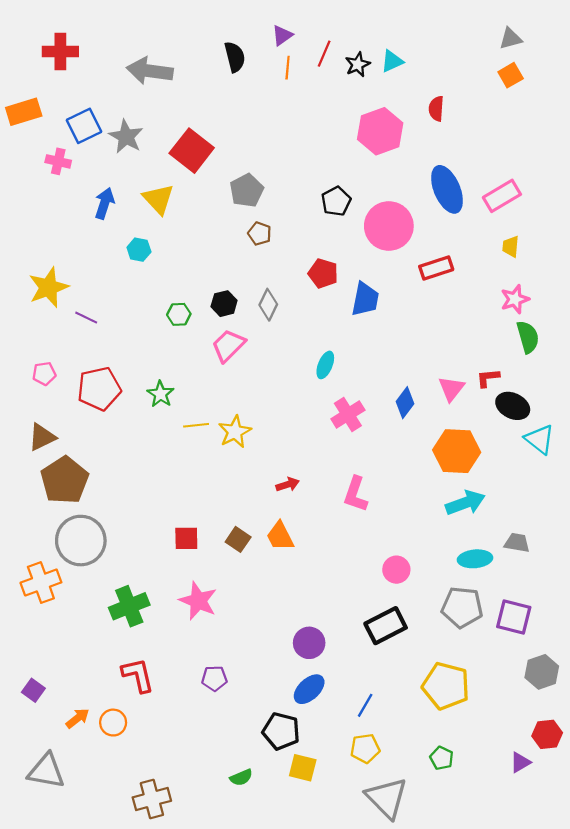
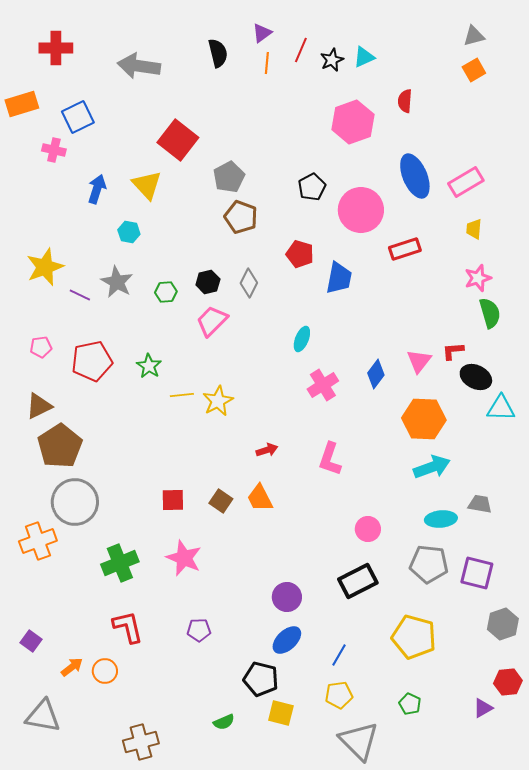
gray star: (126, 137) -> (117, 282), moved
brown pentagon: (260, 234) -> (241, 217), size x1.5
cyan triangle: (540, 439) -> (501, 408), turned -36

